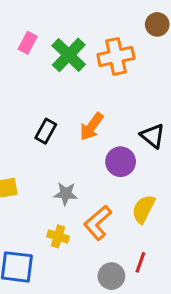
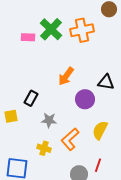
pink rectangle: (28, 43) -> (28, 37), moved, turned 64
black rectangle: (46, 131) -> (31, 98), moved
black triangle: (153, 136) -> (106, 82), turned -30

